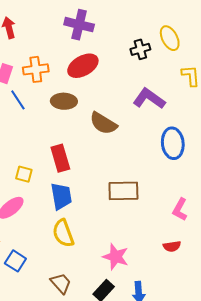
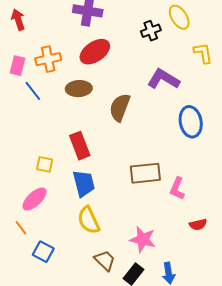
brown semicircle: (103, 123) -> (120, 107), turned 84
pink L-shape: (180, 209) -> (177, 189), moved
brown trapezoid: (61, 283) -> (105, 260), moved

